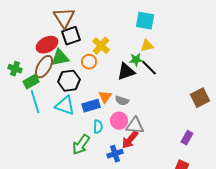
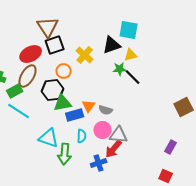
green triangle: (60, 58) -> (63, 103), moved
orange circle: (89, 62) -> (64, 71), moved
black triangle: (126, 72) -> (112, 45), moved
cyan line: (35, 102) -> (19, 111), turned -40
cyan triangle: (65, 106) -> (49, 138), moved
green arrow: (81, 145) -> (65, 154), turned -30

